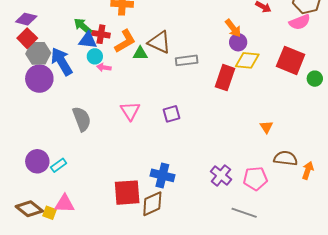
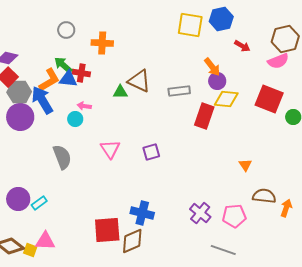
orange L-shape: (125, 41) -> (49, 80), moved
cyan circle: (95, 56) -> (75, 119), moved
gray rectangle: (187, 60) -> (179, 91), moved

